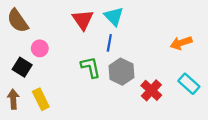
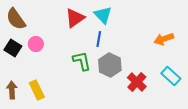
red triangle: (83, 20) -> (75, 18), turned 30
black square: (22, 67) -> (13, 48), moved

